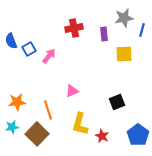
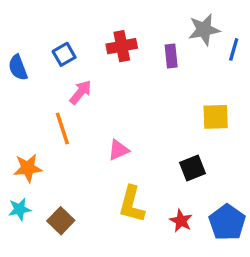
blue square: (29, 49) -> (64, 54), moved
yellow square: (124, 54) -> (216, 117), moved
orange line: (48, 110) -> (62, 128), moved
brown square: (37, 134) -> (61, 221), size x0.7
red star: (102, 136) -> (181, 221), moved

